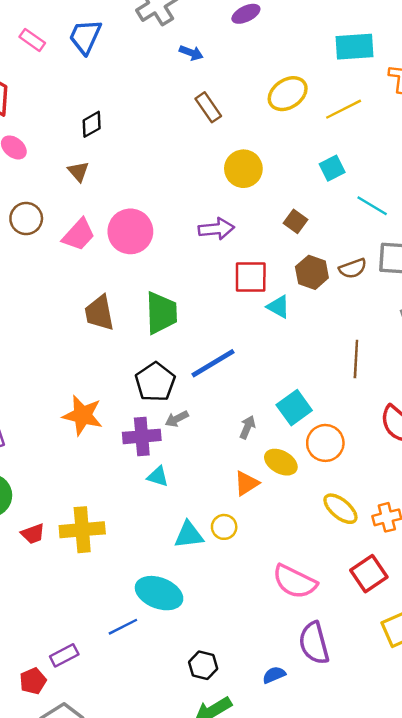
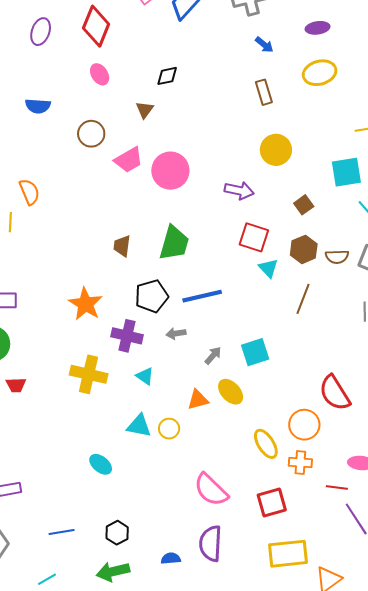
yellow ellipse: (288, 94) -> (320, 73), moved
cyan square: (332, 168) -> (346, 172), size x1.5
brown trapezoid: (99, 313) -> (122, 246), moved, size x0.7
brown line: (356, 359) -> (303, 299), moved
gray arrow: (177, 419) -> (176, 333), moved
orange circle: (325, 443) -> (304, 425), moved
cyan triangle: (158, 477) -> (145, 376), moved
yellow cross: (82, 530) -> (89, 374), moved
cyan ellipse: (159, 593) -> (101, 464), size x0.6
blue line: (123, 627) -> (62, 532), moved

